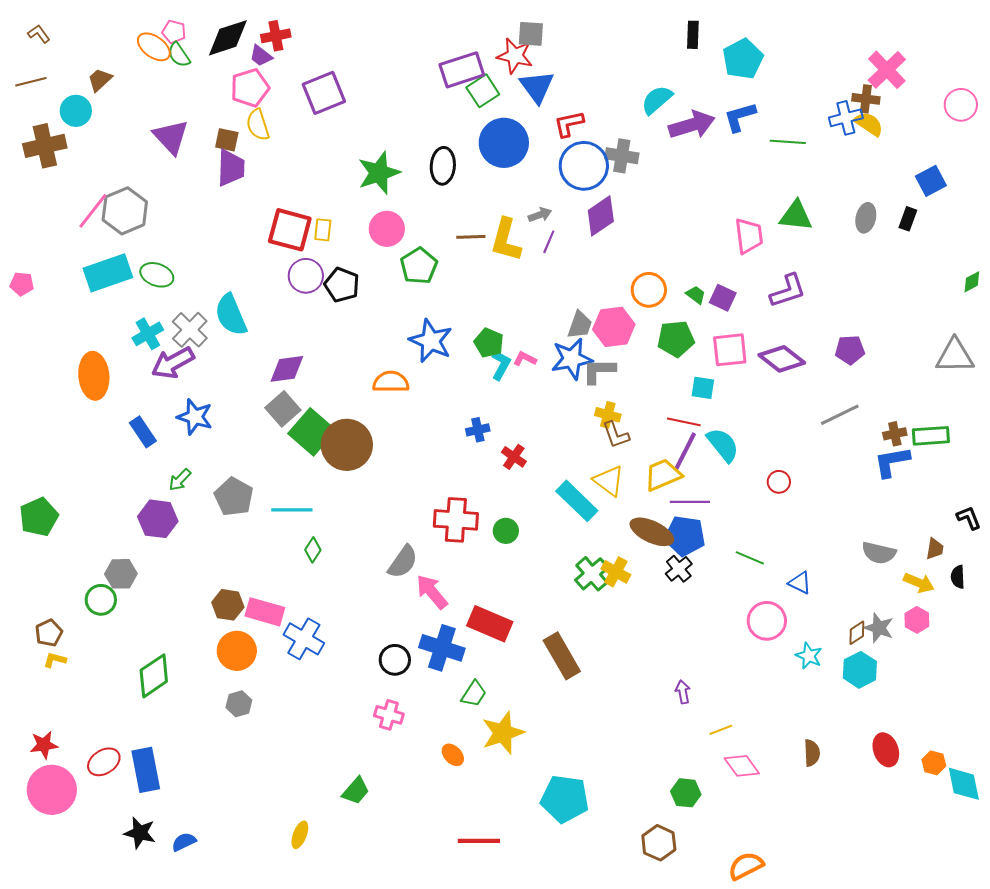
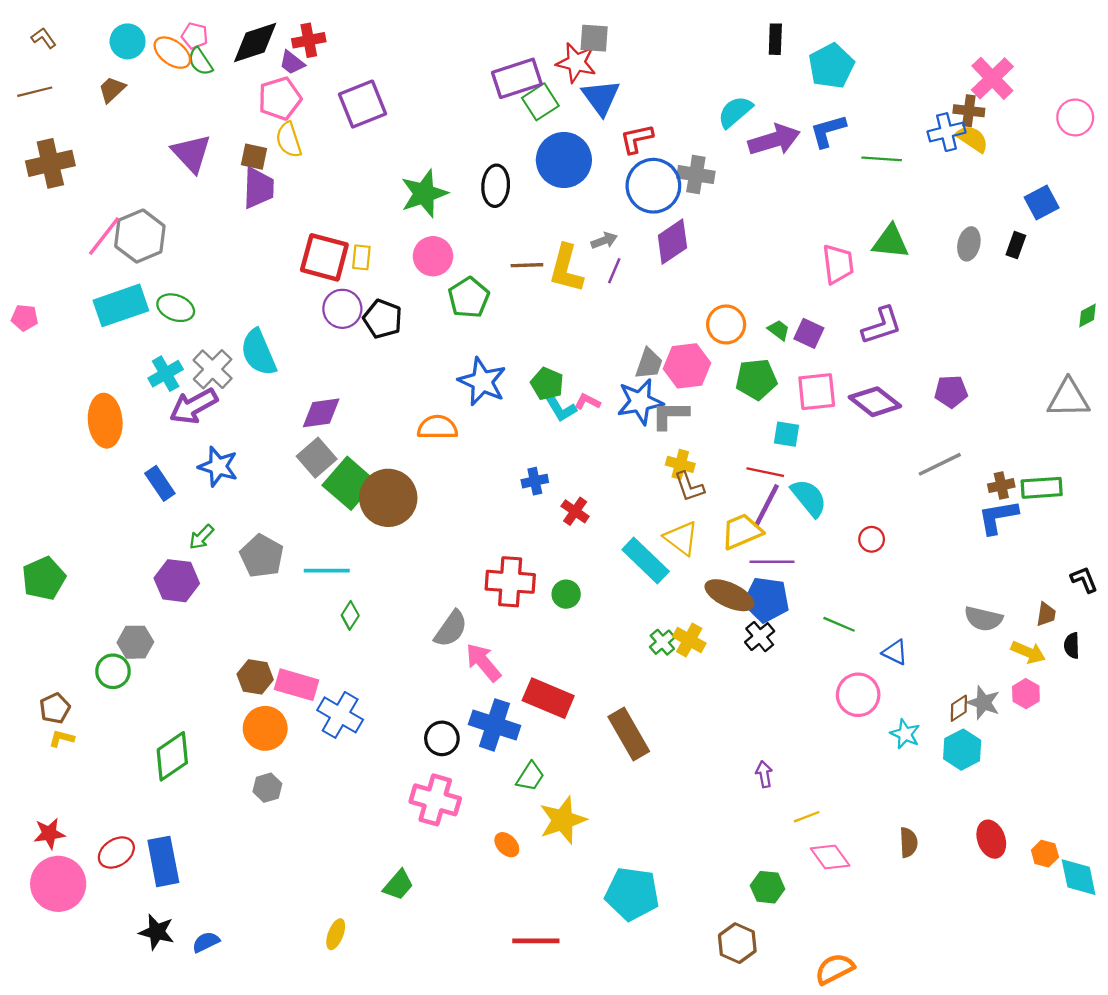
cyan circle: (76, 111) -> (128, 41), moved
cyan L-shape: (501, 365) -> (561, 408), turned 120
green cross: (592, 574) -> (662, 642), size x0.7
pink cross: (389, 715) -> (435, 800), size x1.5

